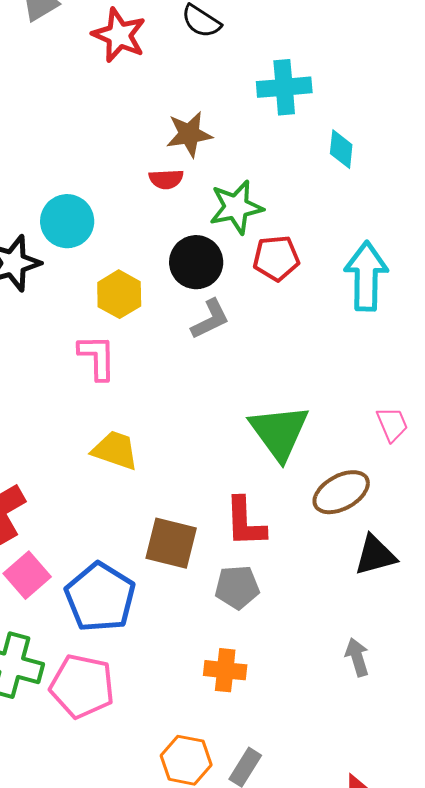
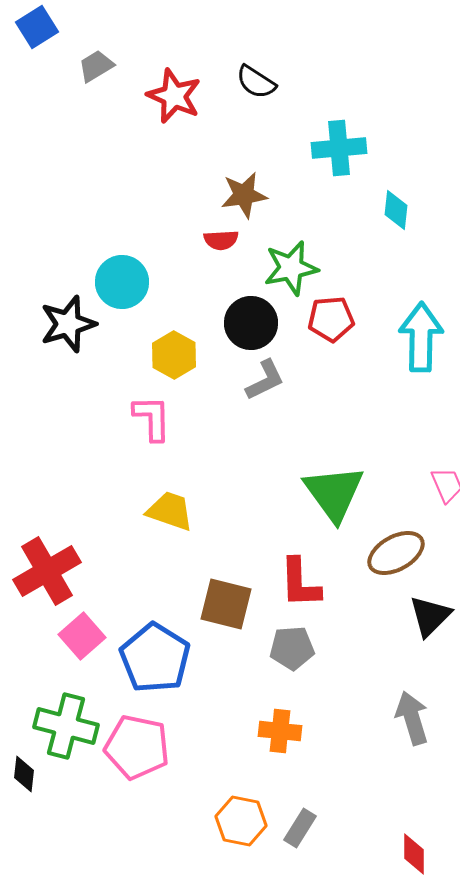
black triangle: (375, 555) -> (430, 616), turned -30
gray arrow: (357, 657) -> (412, 718), size x1.4

